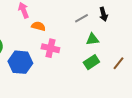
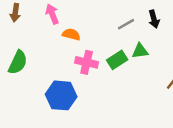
blue hexagon: (20, 62) -> (61, 95), moved
green rectangle: (91, 62) -> (117, 60), moved

